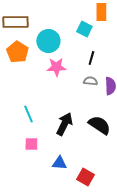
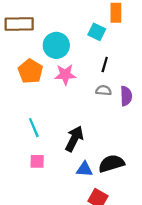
orange pentagon: (17, 52) -> (30, 71), moved
black semicircle: (99, 125) -> (111, 164), moved, turned -50
blue triangle: (59, 163) -> (84, 169), moved

